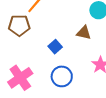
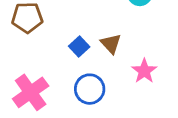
brown triangle: (84, 33) -> (111, 44), moved, turned 35

